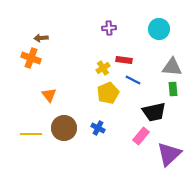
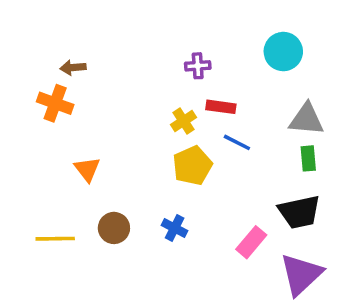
purple cross: (109, 28) -> (198, 66), moved
black trapezoid: (154, 112) -> (299, 212), moved
brown circle: (64, 128) -> (114, 228), size x0.7

